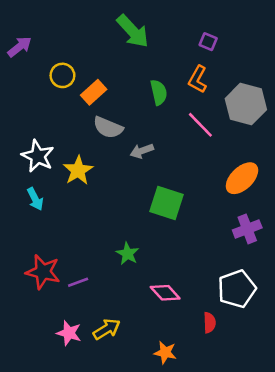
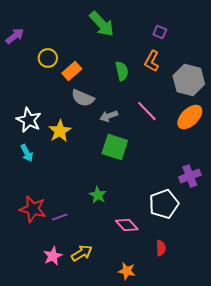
pink line: (200, 125) -> (147, 111), moved
orange ellipse: (242, 178) -> (190, 117), moved
green square: (167, 203) -> (115, 147), moved
white pentagon: (237, 289) -> (164, 204), moved
pink star: (69, 333) -> (53, 256), turned 30

